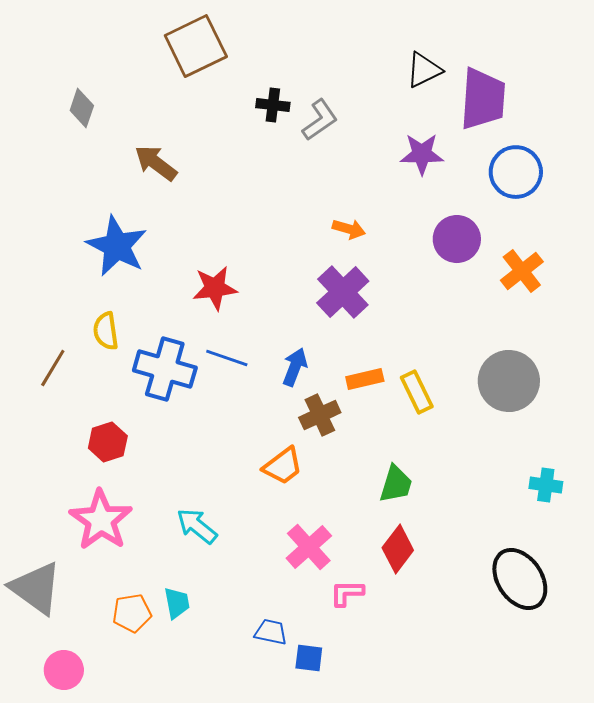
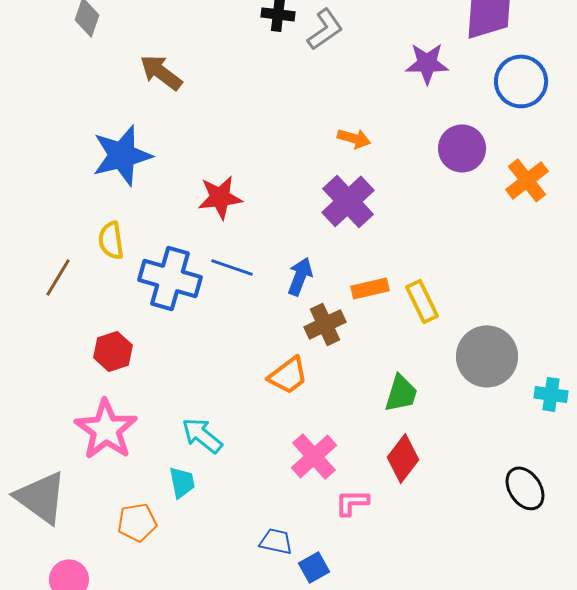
blue star: (117, 246) -> (122, 155), turned 30
gray circle: (509, 381) -> (487, 356), moved
black ellipse: (520, 579) -> (525, 488), size x0.7
cyan trapezoid: (177, 603) -> (182, 482), moved
blue square: (309, 658) -> (314, 567), turned -36

